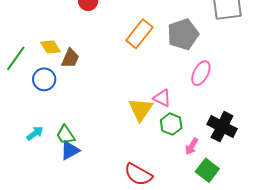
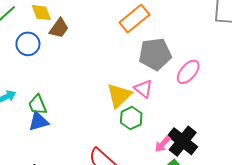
gray pentagon: (183, 34) -> (155, 54), moved
green hexagon: (171, 124) -> (131, 118), moved
black cross: (222, 127) -> (183, 141), moved

